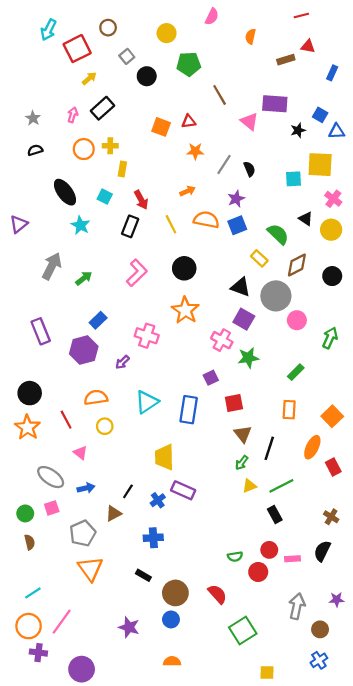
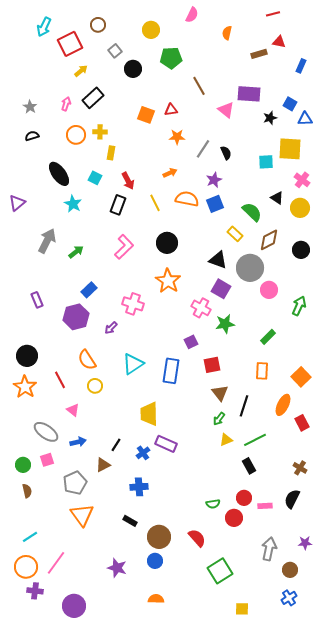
purple rectangle: (41, 331) -> (37, 300), size x0.7
orange semicircle: (96, 398) -> (87, 360), turned -115

